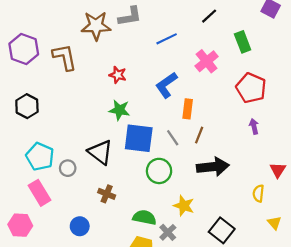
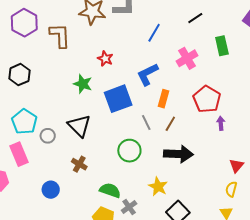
blue line: (167, 39) -> (154, 33), turned -42
red pentagon: (251, 88) -> (207, 99), moved
green star: (119, 110) -> (83, 84), moved
blue square: (139, 138) -> (118, 99), moved, turned -36
yellow semicircle: (258, 193) -> (231, 189), moved
yellow star: (184, 206) -> (158, 187), moved

